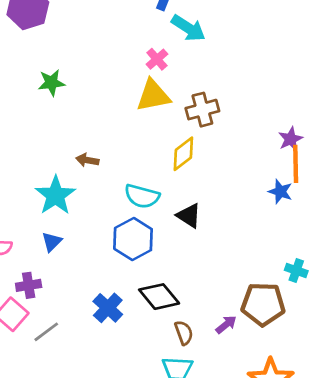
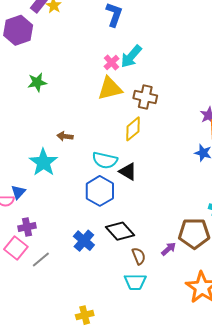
cyan arrow: (188, 28) -> (131, 56), moved, turned 100
brown cross: (202, 110) -> (145, 97), turned 30
black triangle: (189, 216) -> (128, 172), moved
blue triangle: (52, 242) -> (18, 192), moved

